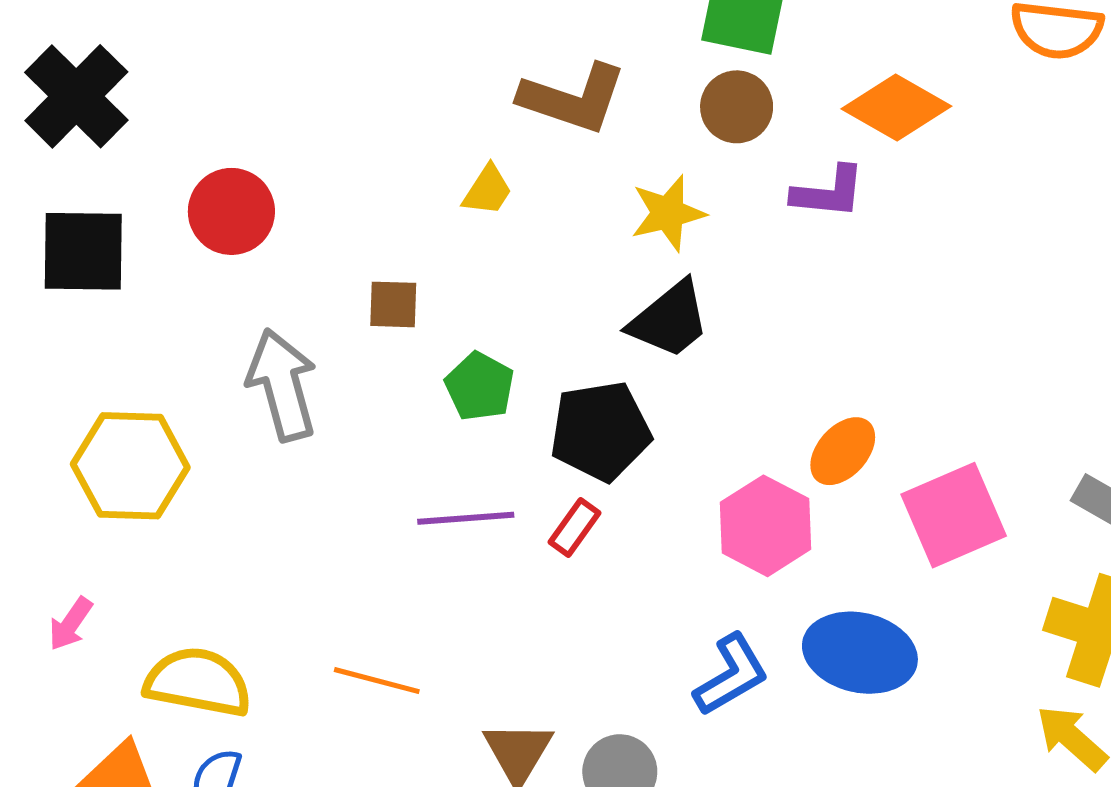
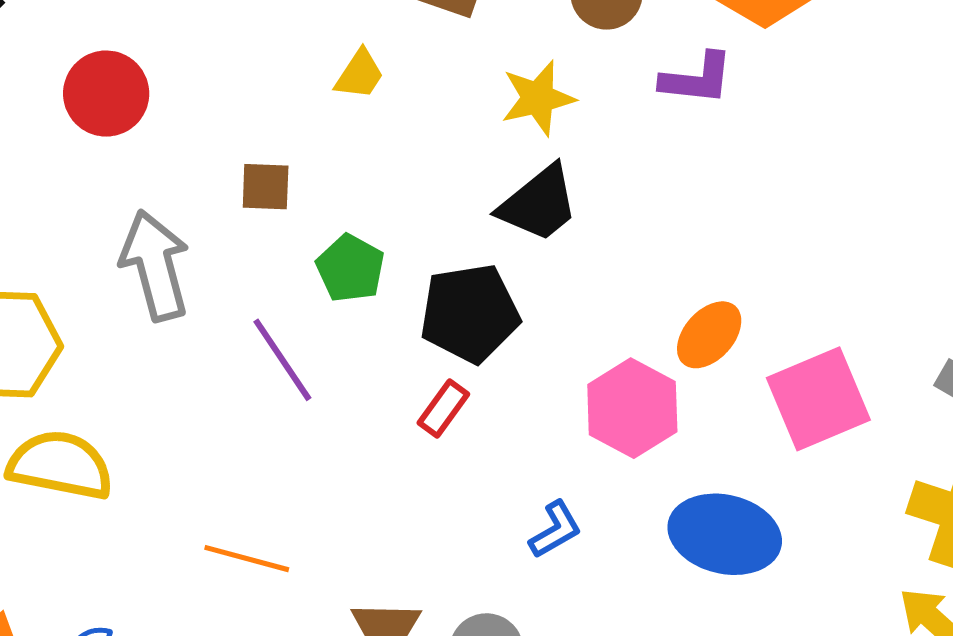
purple line: (466, 518) -> (282, 360), moved, turned 60
blue L-shape: (731, 675) -> (555, 530), moved, size x0.7
yellow semicircle: (198, 682) -> (60, 465), moved

